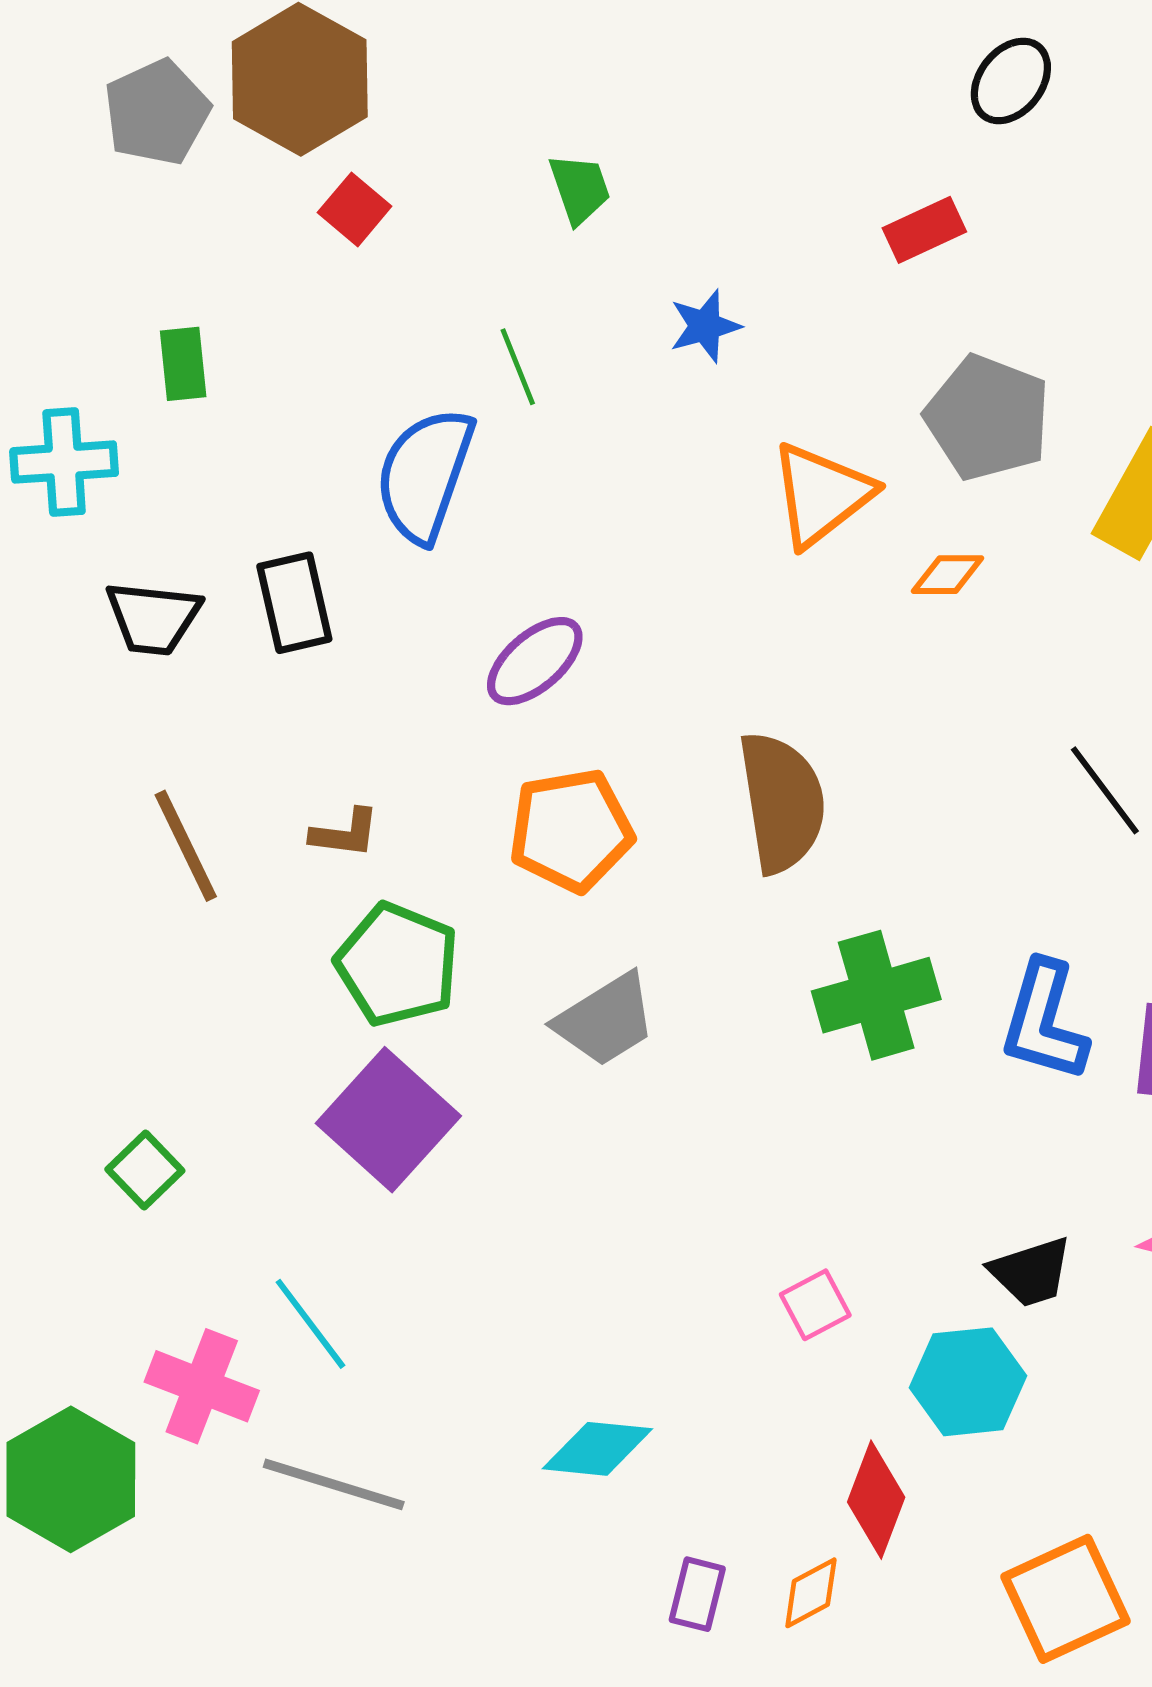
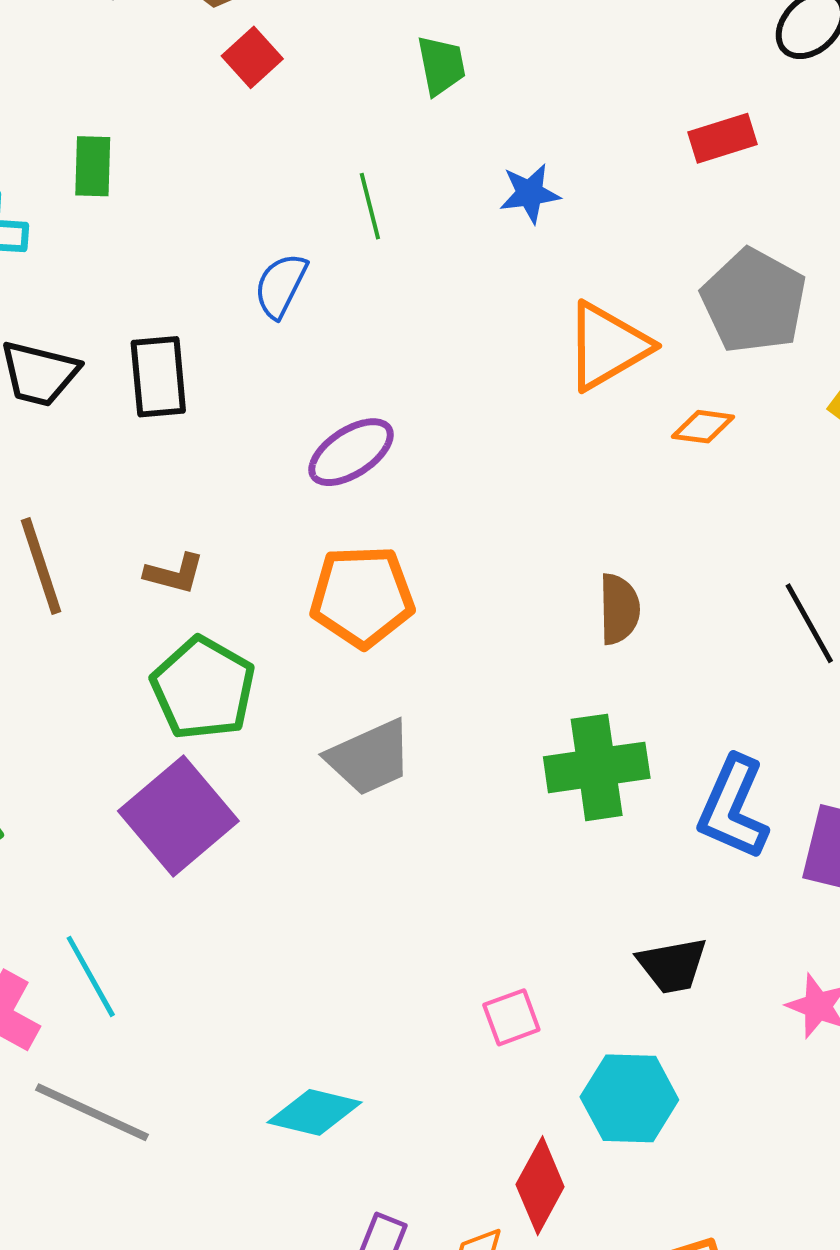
blue semicircle: (425, 475) -> (281, 285), size x0.6
brown semicircle: (782, 802) -> (619, 609), moved, size x0.6
black trapezoid: (1031, 1272) -> (672, 965), moved

